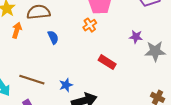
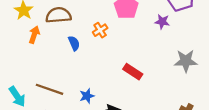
orange cross: (90, 25) -> (100, 30), moved
purple star: (136, 37) -> (162, 22), moved

